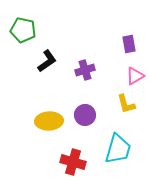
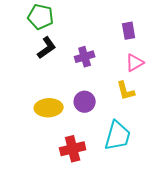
green pentagon: (23, 30) -> (41, 17), moved
red cross: (73, 162) -> (73, 149), turned -30

